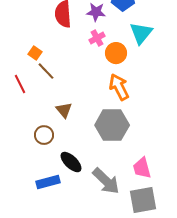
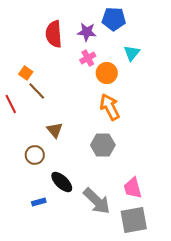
cyan triangle: (141, 33) -> (132, 53), size x0.7
gray hexagon: (112, 125) -> (103, 145), size x0.7
blue rectangle: (48, 182) -> (39, 202), size x0.6

